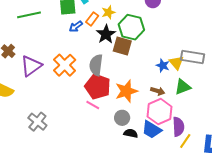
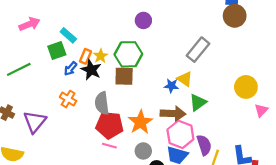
yellow star: (108, 12) -> (101, 56), moved
black star: (106, 34) -> (91, 70), moved
gray rectangle: (192, 57) -> (198, 50), moved, turned -45
orange cross: (65, 65) -> (68, 99), moved, size x0.7
brown arrow: (158, 91) -> (173, 114), size x1.6

